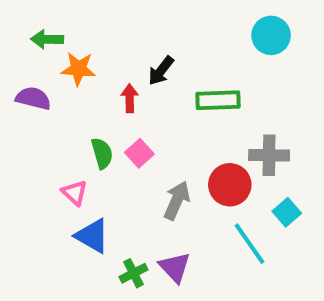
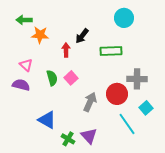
cyan circle: (271, 35) -> (124, 18), moved
purple semicircle: (33, 98) -> (21, 85), moved
pink triangle: (75, 193) -> (26, 65), moved
green cross: (134, 273) -> (68, 139), turned -32

